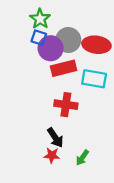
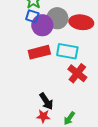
red rectangle: (64, 68) -> (39, 52), moved
cyan rectangle: (94, 79) -> (67, 51), moved
red cross: (66, 105) -> (77, 73), moved, turned 30

